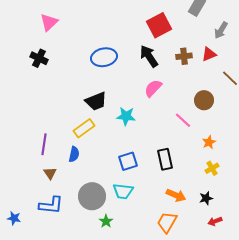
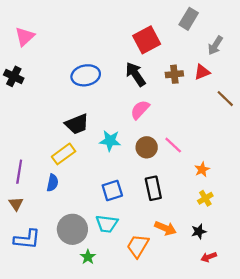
brown circle: (204, 100) -> (147, 147), moved
brown triangle: (50, 173) -> (16, 204), moved
orange trapezoid: (167, 222) -> (138, 246), moved

